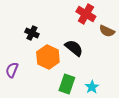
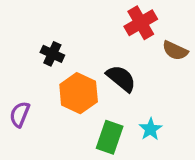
red cross: (86, 14) -> (141, 23), turned 30
cyan star: (92, 87) -> (151, 129), moved

